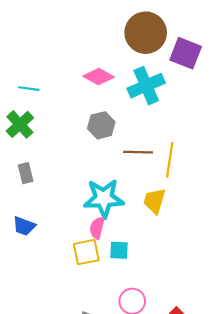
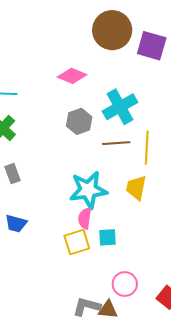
cyan cross: (146, 86) -> (120, 107), moved

